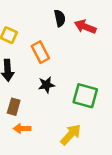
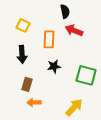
red arrow: (85, 27) -> (74, 30), moved
orange rectangle: (40, 52) -> (49, 39), turned 30

